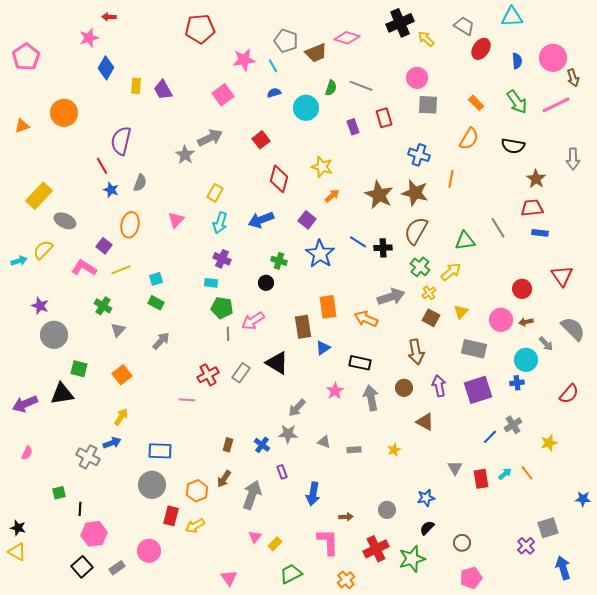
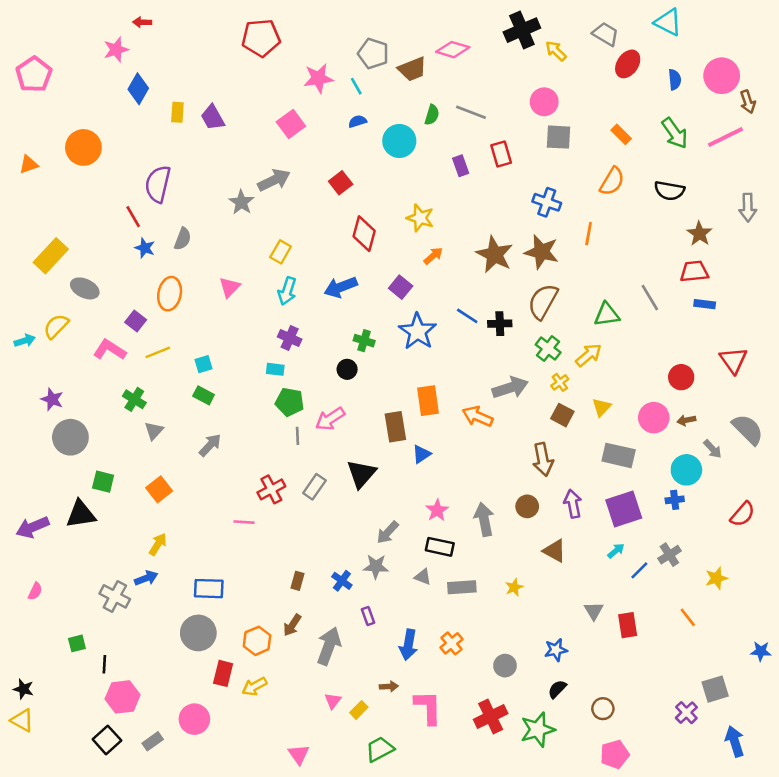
cyan triangle: (512, 17) -> (668, 22), turned 30
black triangle: (277, 363) -> (361, 474), turned 40
black rectangle: (360, 363) -> (440, 547), moved
gray rectangle: (354, 450) -> (462, 587), size x1.5
cyan arrow: (505, 474) -> (616, 551), moved
brown arrow: (346, 517) -> (389, 686), moved
orange cross: (346, 580) -> (451, 643), moved

